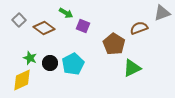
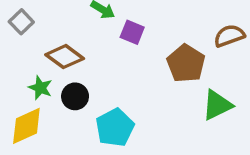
brown diamond: (44, 28) -> (65, 57), moved
cyan pentagon: (73, 64) -> (115, 128), moved

